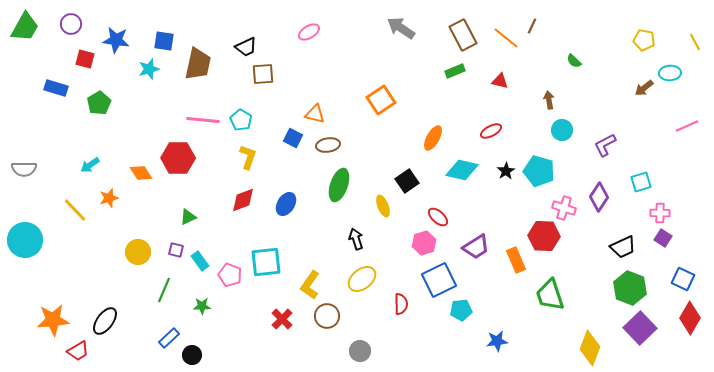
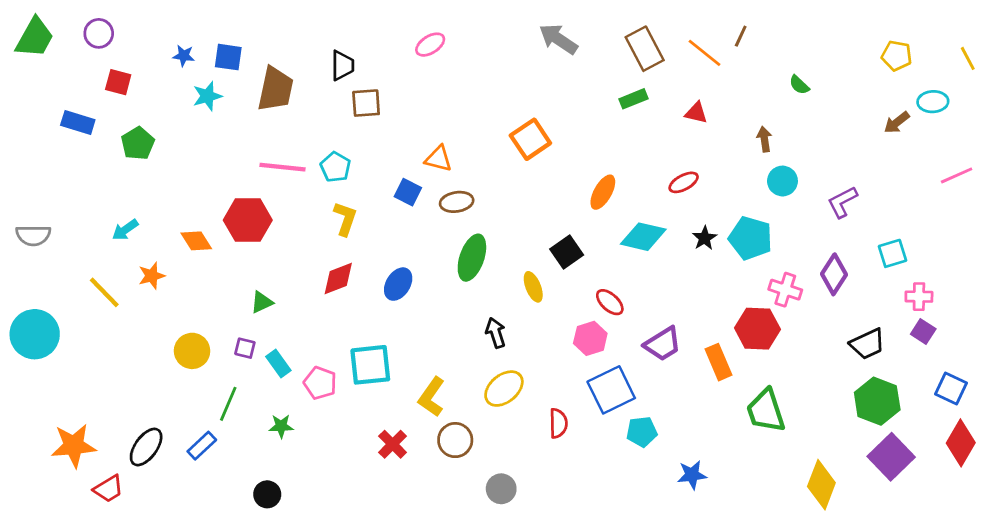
blue star: (116, 40) -> (184, 56), moved, size x0.6
black trapezoid: (246, 47) -> (342, 65), turned -65
blue rectangle: (169, 338) -> (202, 446), moved

